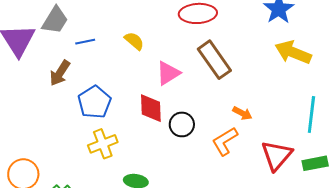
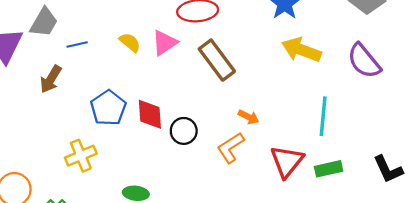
pink triangle: (168, 73) -> (165, 43), moved
blue pentagon: (94, 102) -> (108, 108), moved
yellow cross: (103, 144) -> (81, 156), moved

